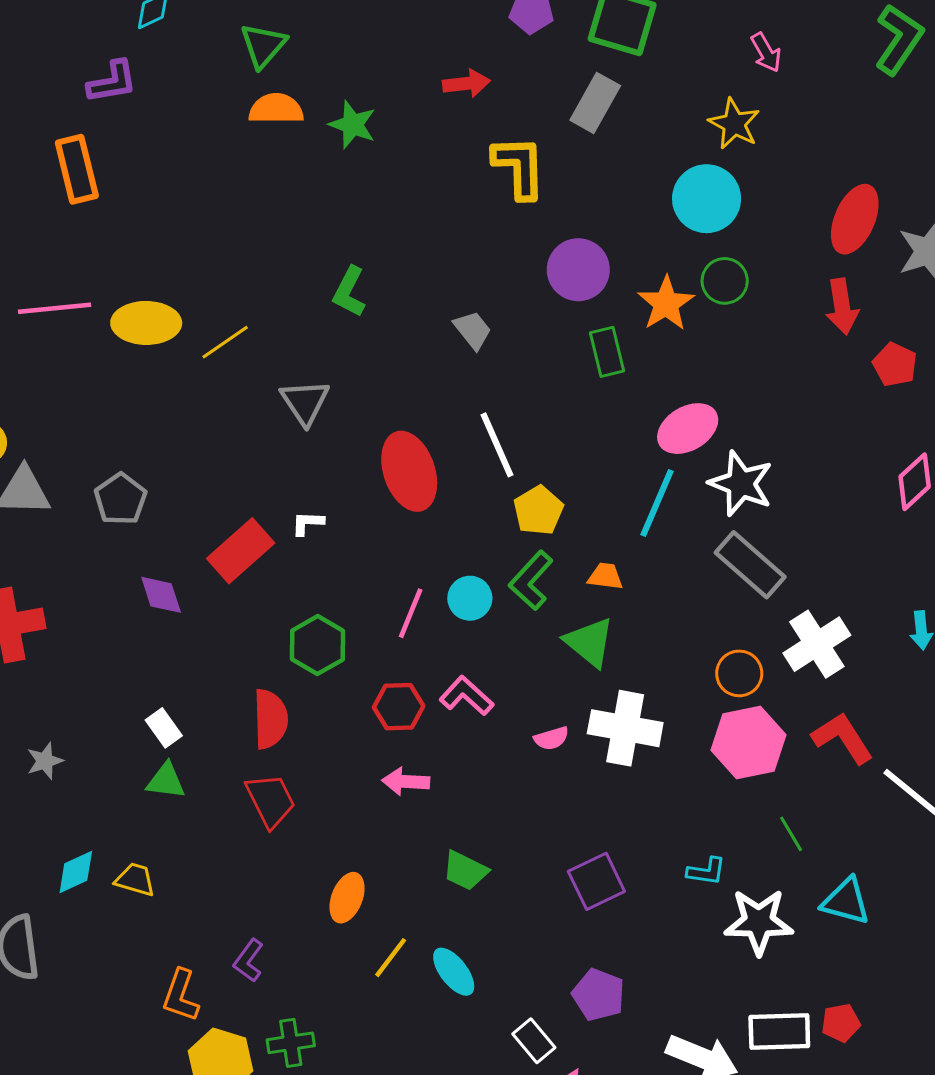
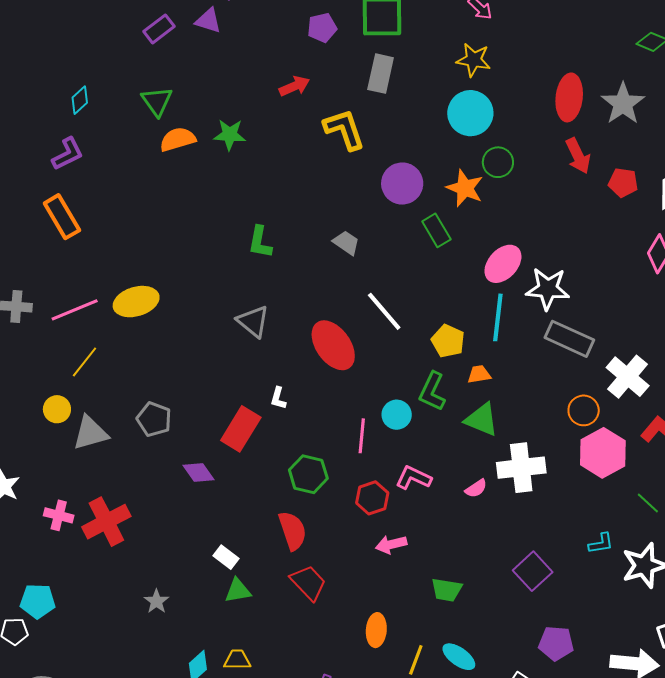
yellow line: (225, 342) -> (84, 362), moved
yellow pentagon: (538, 510) -> (448, 341), moved
white L-shape: (308, 523) -> (278, 398), turned -60

